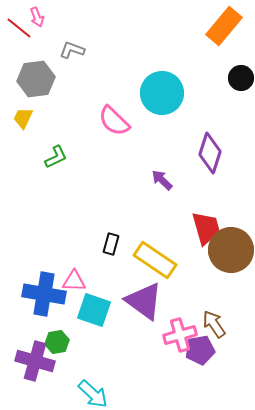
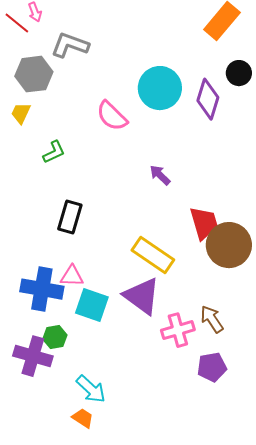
gray L-shape: (72, 50) -> (70, 45), size x1.5
purple diamond: (210, 153) -> (208, 99), moved
black rectangle: (111, 244) -> (70, 217), moved, size x1.5
purple pentagon: (200, 350) -> (212, 367), moved

